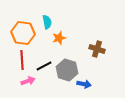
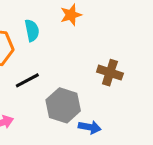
orange star: (59, 38) -> (71, 15), moved
black line: (44, 66) -> (27, 80), moved

